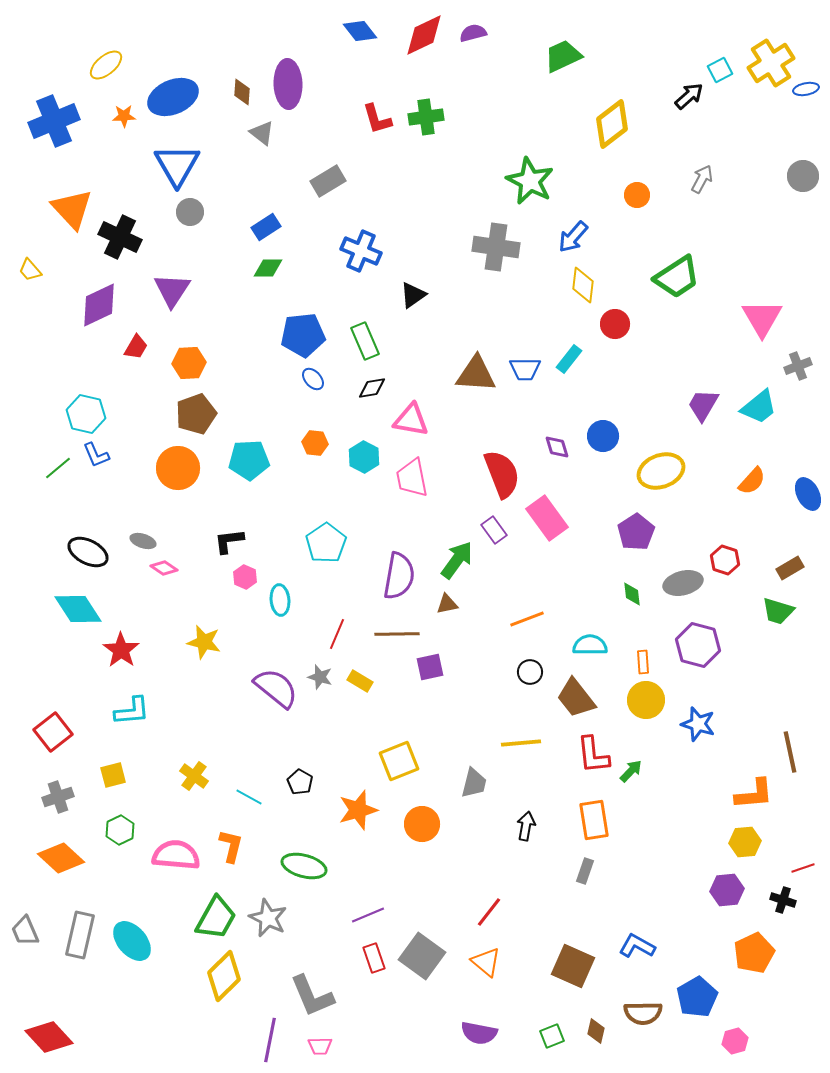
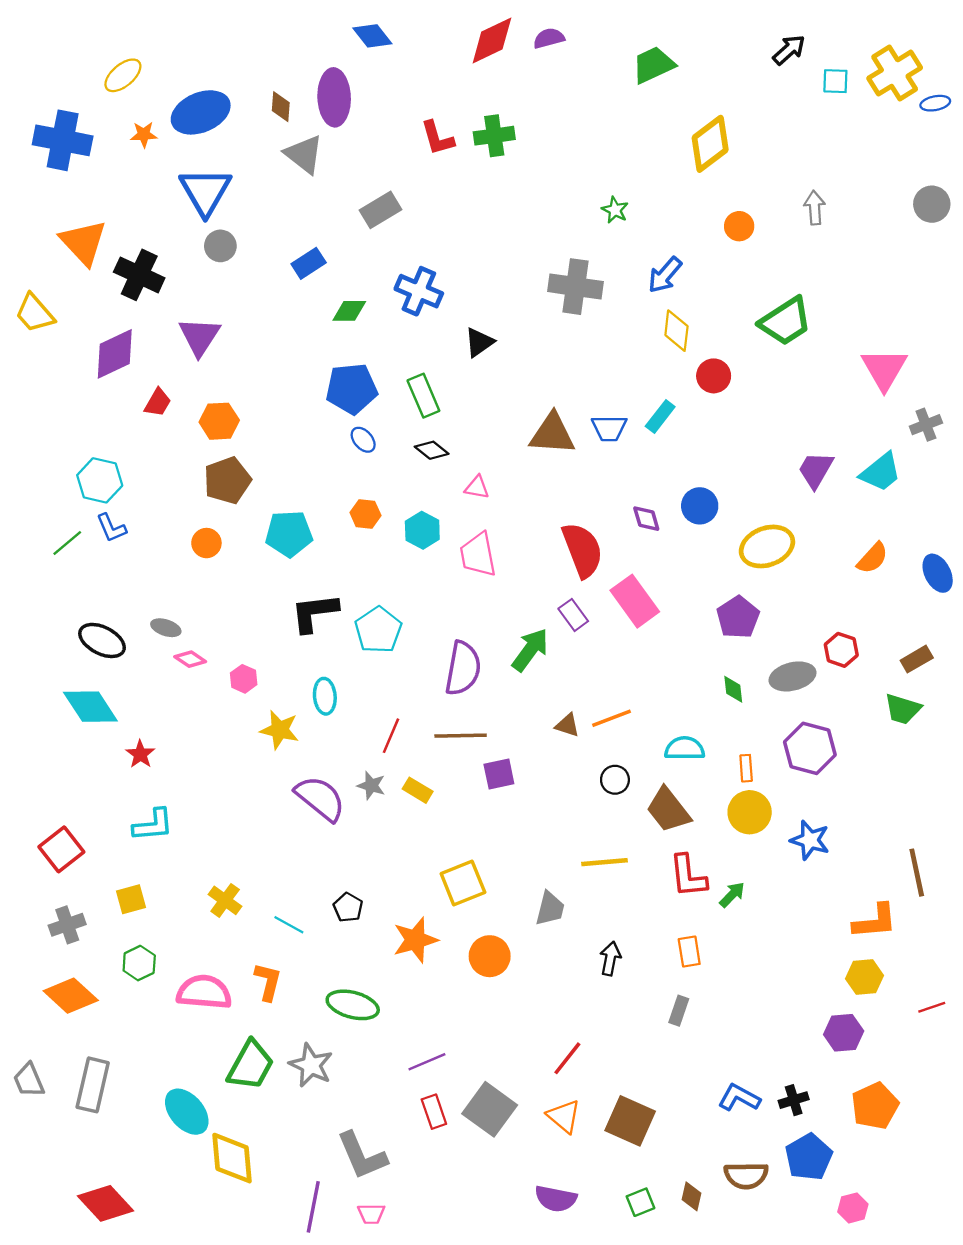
blue diamond: (360, 31) -> (372, 36), moved
cyan square: (720, 70) -> (835, 81), turned 30
black arrow: (689, 96) -> (789, 50), moved
blue cross: (54, 121) -> (63, 140), turned 33
gray triangle: (262, 133) -> (304, 154), size x1.4
gray arrow: (702, 179) -> (815, 208), turned -32
green star: (530, 181) -> (615, 210), size x0.5
green diamond: (268, 268) -> (349, 311), moved
yellow trapezoid: (30, 270) -> (35, 313), size x1.5
black diamond: (372, 388) -> (432, 450), turned 48
pink triangle: (411, 420) -> (477, 487), size x0.6
orange circle: (178, 468) -> (206, 543), size x0.6
black L-shape: (229, 541) -> (314, 613), moved, size x1.4
pink hexagon: (245, 577) -> (244, 679), moved
brown triangle: (447, 604) -> (567, 725), moved, turned 30
yellow star: (204, 642) -> (280, 730), moved
red star: (121, 650) -> (140, 754), size x0.7
orange rectangle: (594, 820) -> (689, 952), size x0.7
black cross: (783, 900) -> (794, 1100), moved, turned -35
cyan ellipse: (132, 941) -> (187, 1112), moved
brown square: (573, 966) -> (630, 1121), moved
yellow diamond: (224, 976) -> (232, 1158), moved, turned -51
red diamond: (49, 1037) -> (105, 1203), moved

